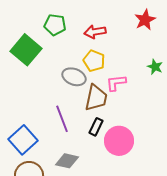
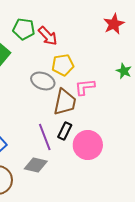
red arrow: (95, 32) -> (48, 36), moved, turned -125
yellow pentagon: (94, 61) -> (63, 65), turned -30
purple line: (62, 119) -> (45, 137), moved

